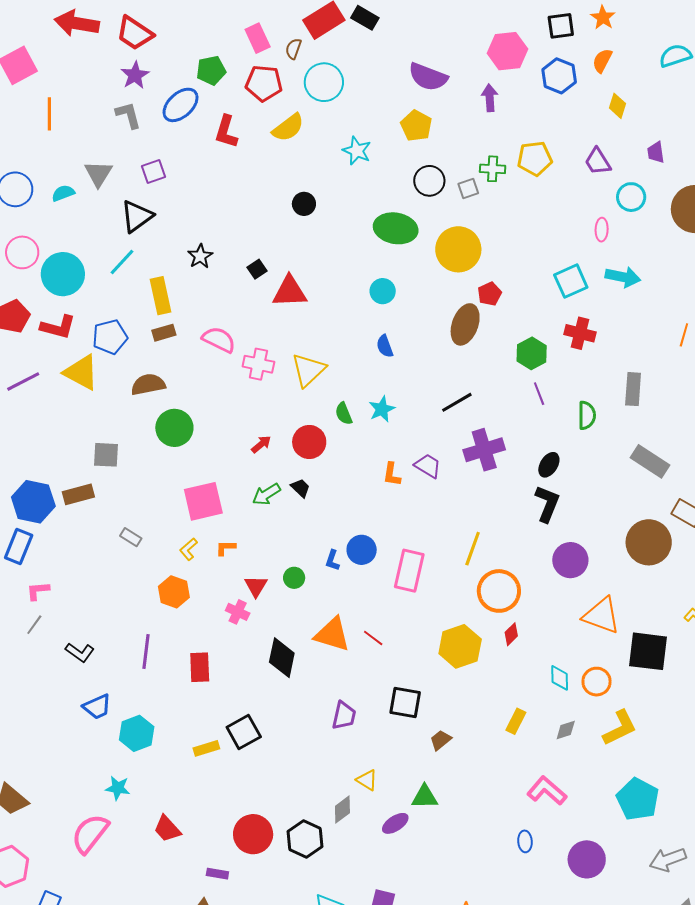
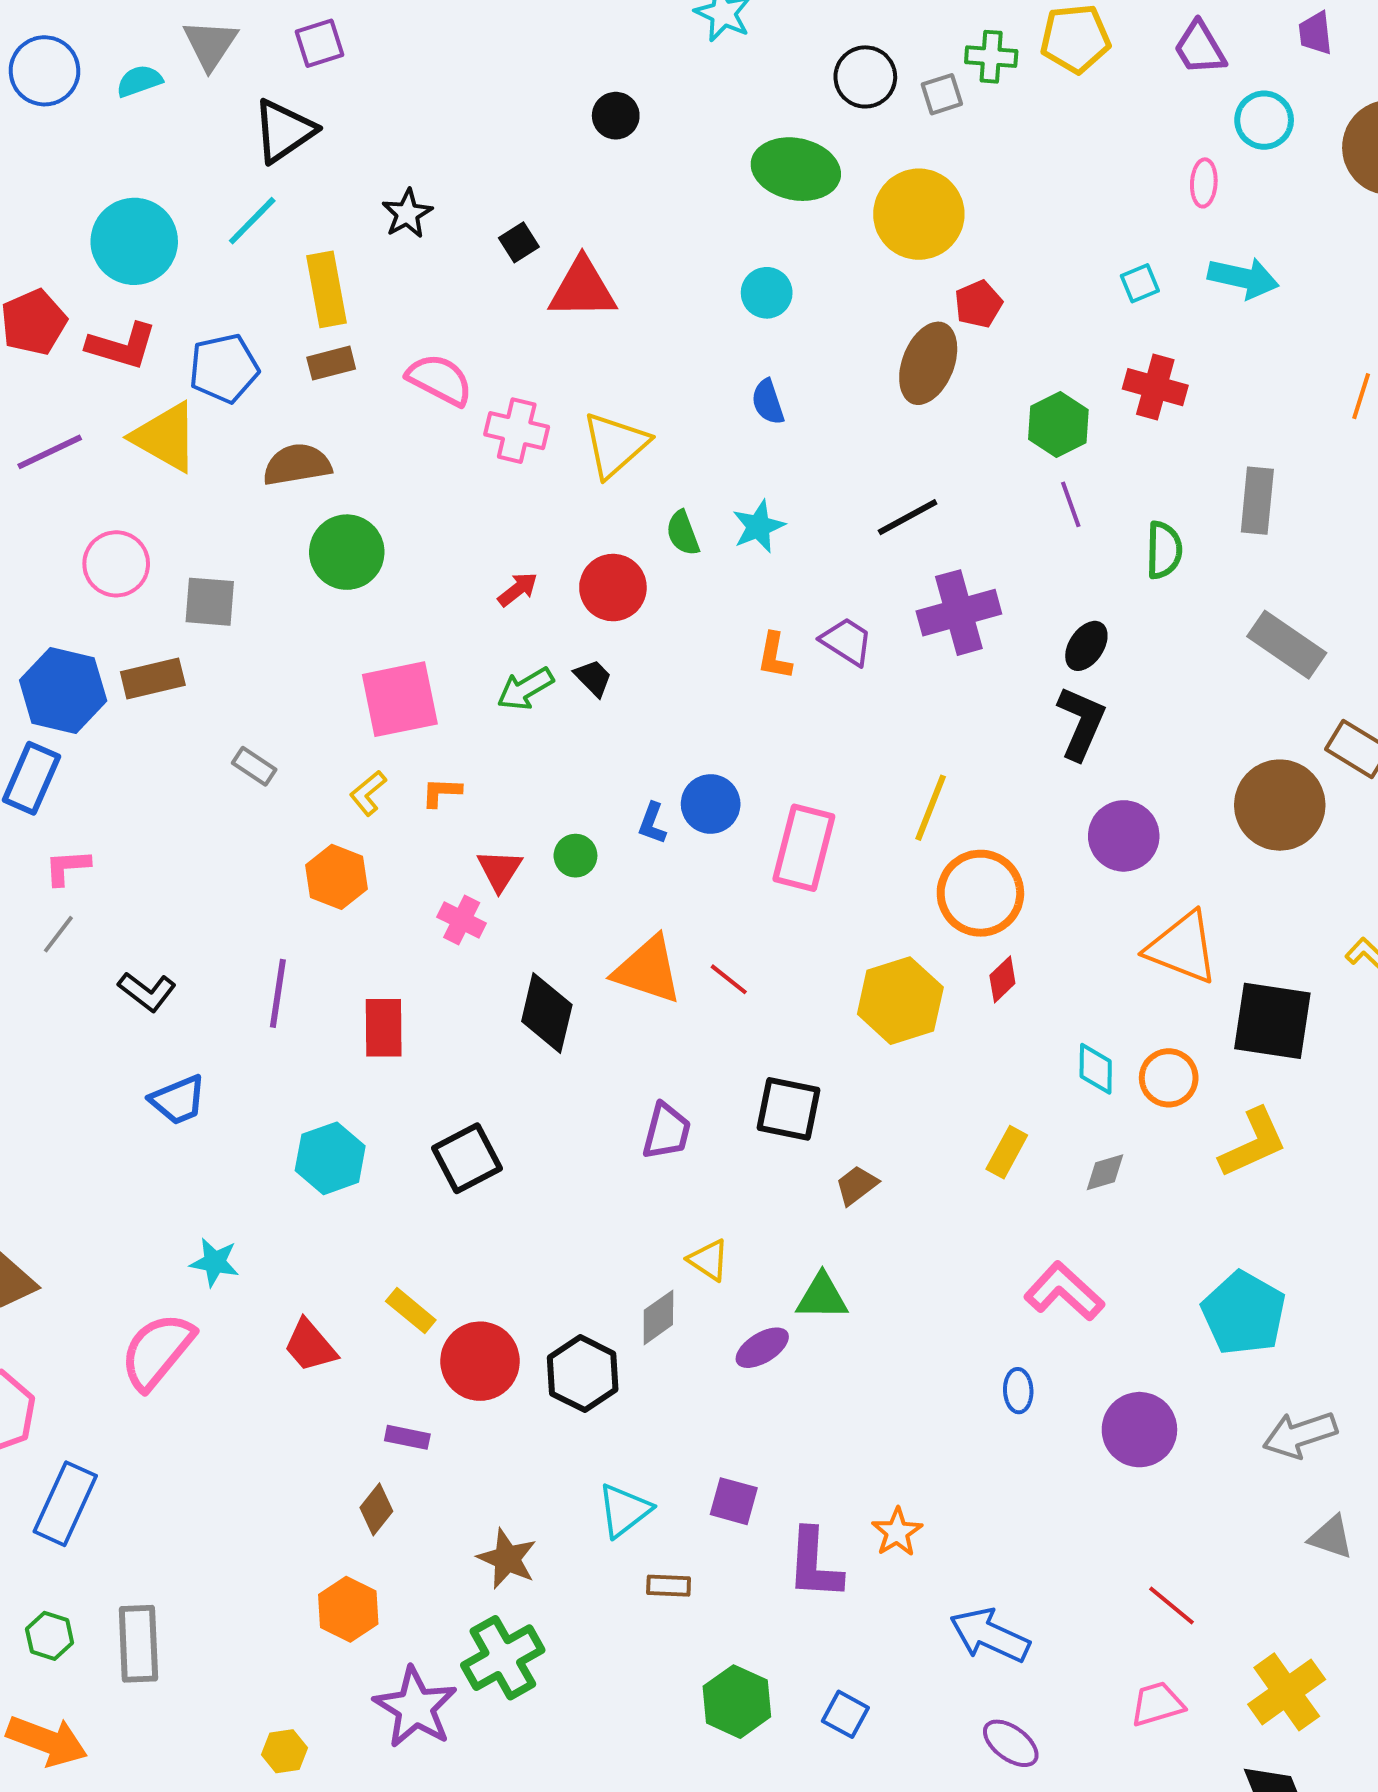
pink circle: (22, 252) -> (116, 564), moved
cyan square: (571, 281) -> (1140, 283), size x0.6
yellow L-shape: (620, 728) -> (1253, 1143), moved
cyan hexagon: (137, 733) -> (330, 1158), moved
yellow rectangle: (206, 748) -> (411, 1311), moved, turned 55

